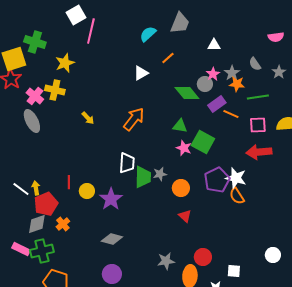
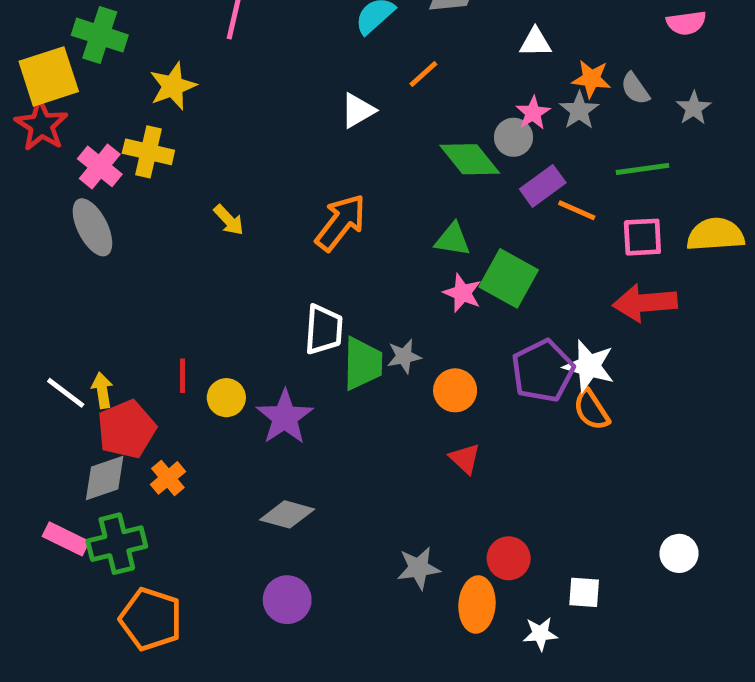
orange star: (237, 84) -> (591, 79), moved

